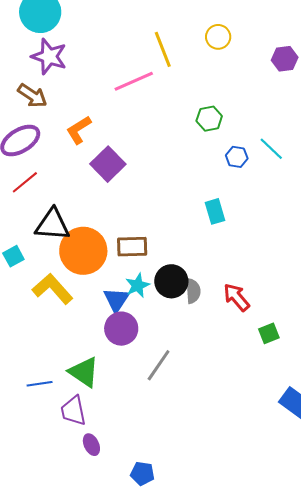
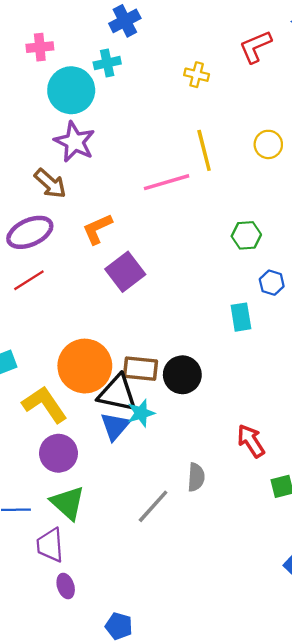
cyan rectangle: (215, 211) -> (241, 317), moved
black triangle: (53, 225) -> (117, 393), moved
black circle: (171, 281) -> (182, 375), moved
gray semicircle: (193, 291) -> (196, 477), moved
purple circle: (121, 329) -> (58, 453), moved

